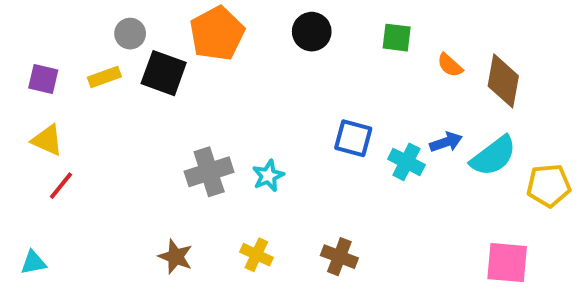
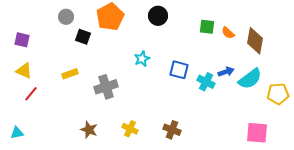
green square: (397, 38) -> (207, 27), moved
black square: (164, 73) -> (83, 37), size x0.7
yellow rectangle: (104, 77) -> (70, 74), moved
cyan star: (268, 176) -> (142, 59), moved

